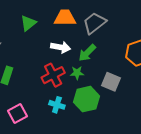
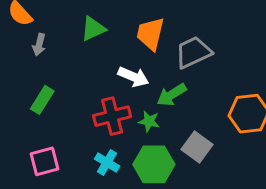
orange trapezoid: (65, 18) -> (150, 34), turned -90

